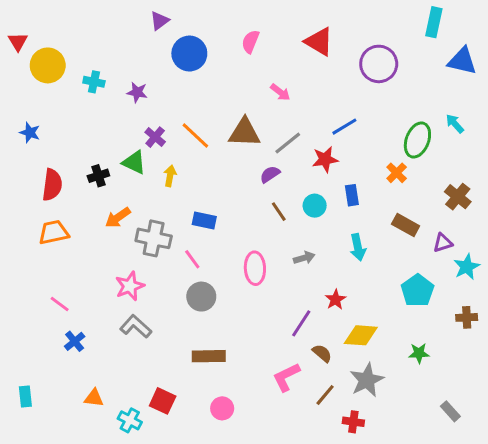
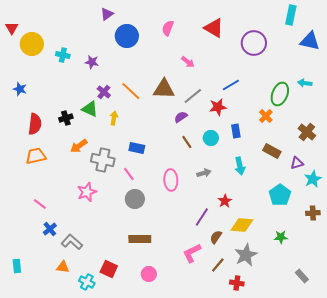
cyan arrow: (455, 124) -> (305, 83), turned -40
gray L-shape: (136, 326) -> (72, 242), moved
brown semicircle: (322, 353) -> (216, 237), turned -96

